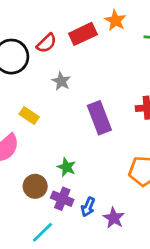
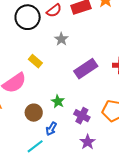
purple rectangle: (99, 118) -> (86, 69), turned 70
purple cross: (62, 199) -> (82, 116), moved
blue arrow: (88, 207) -> (51, 129), moved

